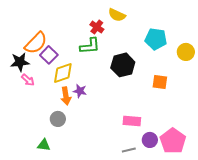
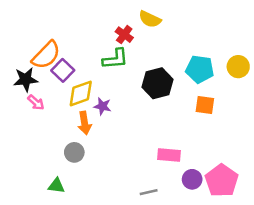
cyan pentagon: (156, 39) -> (200, 69), moved
purple star: (80, 91) -> (102, 106), moved
gray line: (129, 150) -> (149, 192), moved

